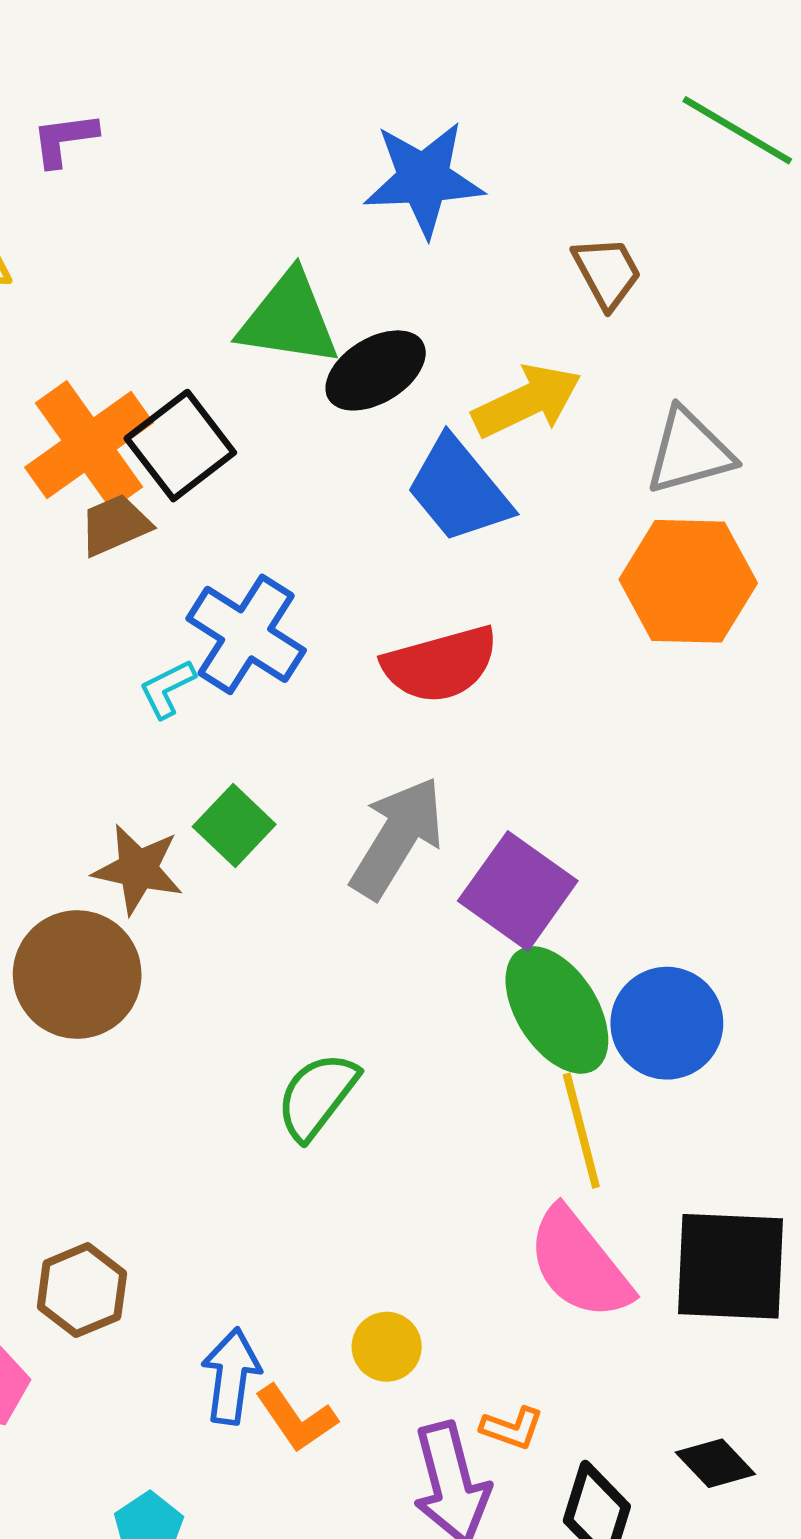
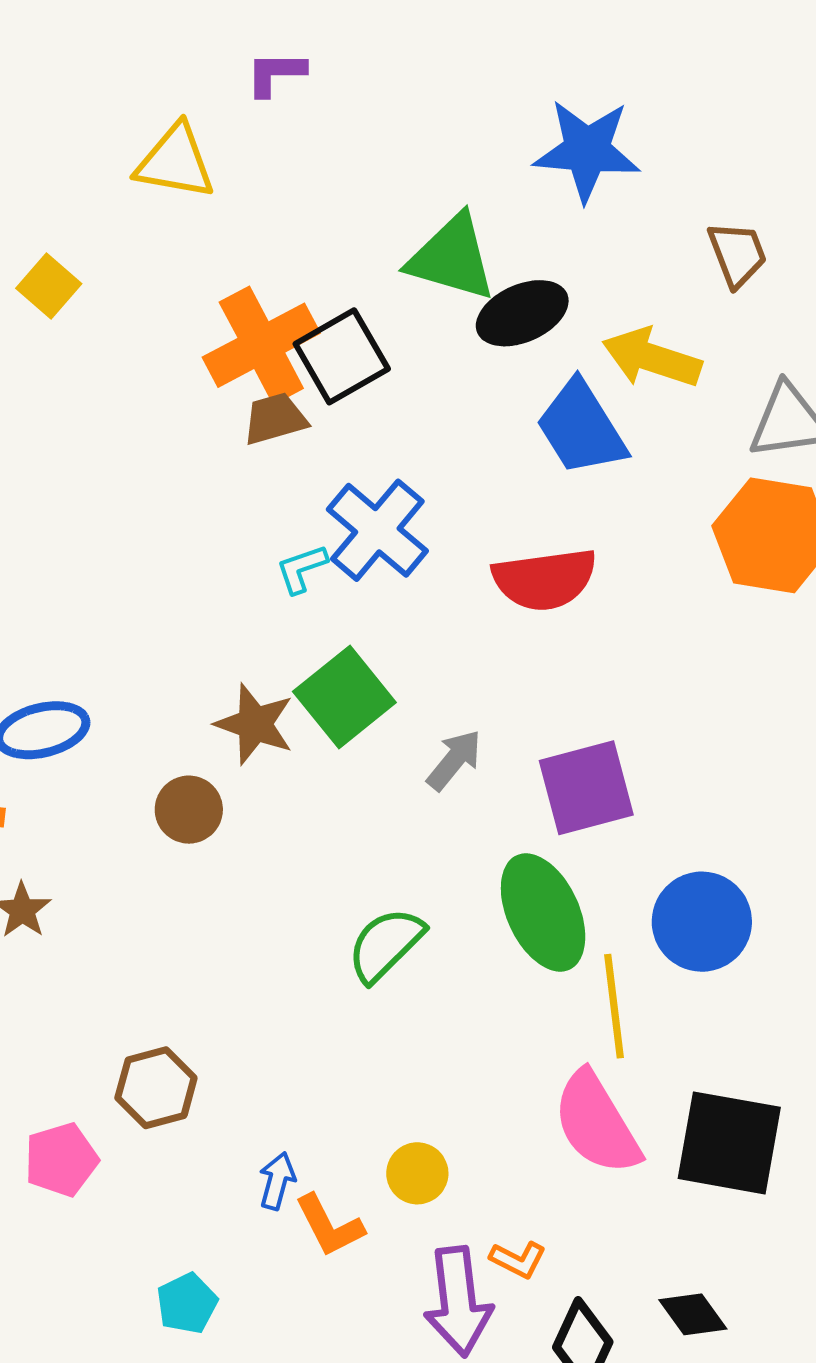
yellow arrow: (527, 401) -> (652, 358), turned -144
green square: (234, 826) -> (344, 697), size x1.4
gray arrow: (397, 838) -> (454, 760), moved, size x0.6
purple square: (518, 891) -> (586, 788), turned 32
brown circle: (77, 974) -> (189, 810), size x0.6
green ellipse: (557, 1010) -> (543, 912), moved
blue arrow: (231, 1376) -> (277, 1181), size x0.7

